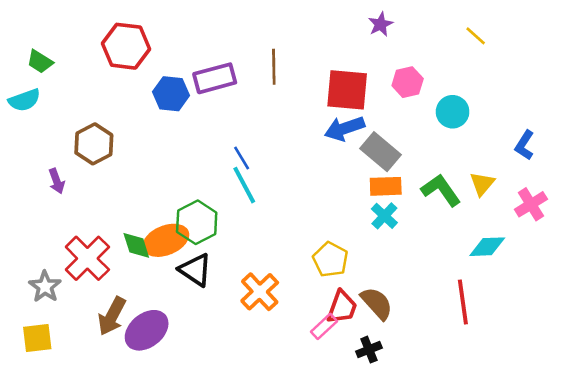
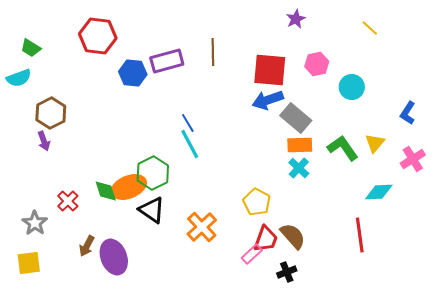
brown hexagon: (94, 144) -> (51, 113), moved
red cross: (87, 258) -> (68, 201), size x0.6
brown arrow: (112, 316) -> (87, 246), size x0.7
purple ellipse: (147, 330) -> (114, 257), turned -72

